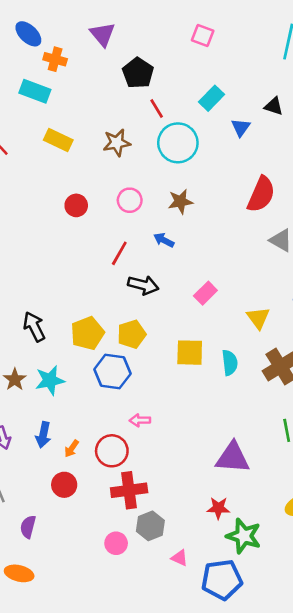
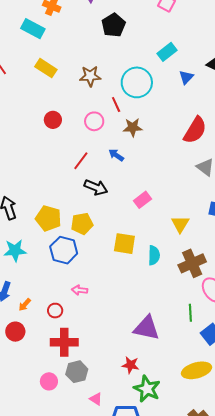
red line: (157, 109) -> (116, 105), moved
yellow pentagon: (87, 333) -> (48, 218), turned 30
red circle: (112, 451) -> (55, 311), size x0.6

